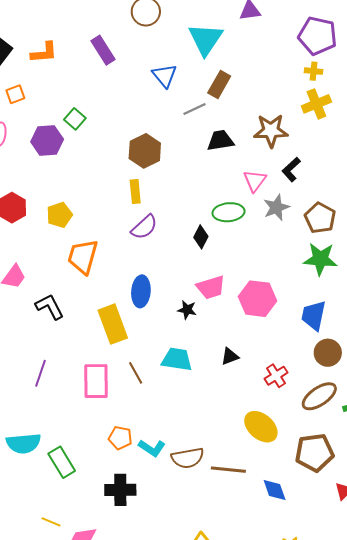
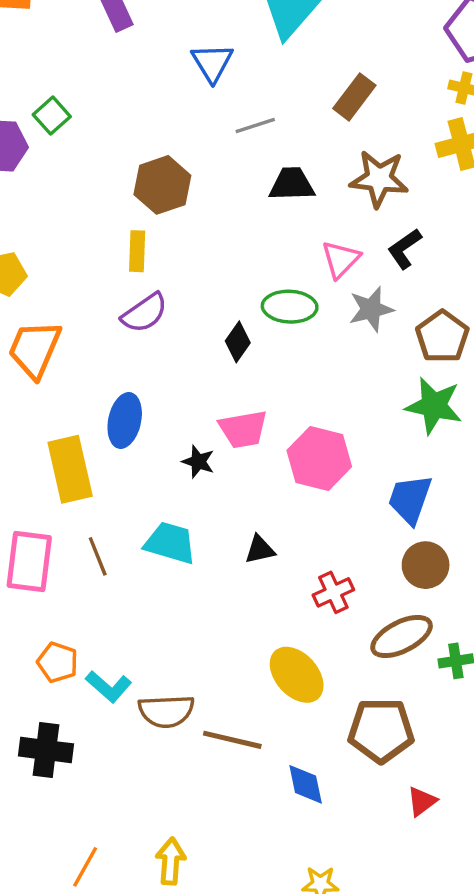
brown rectangle: (219, 85) -> (354, 97), moved

